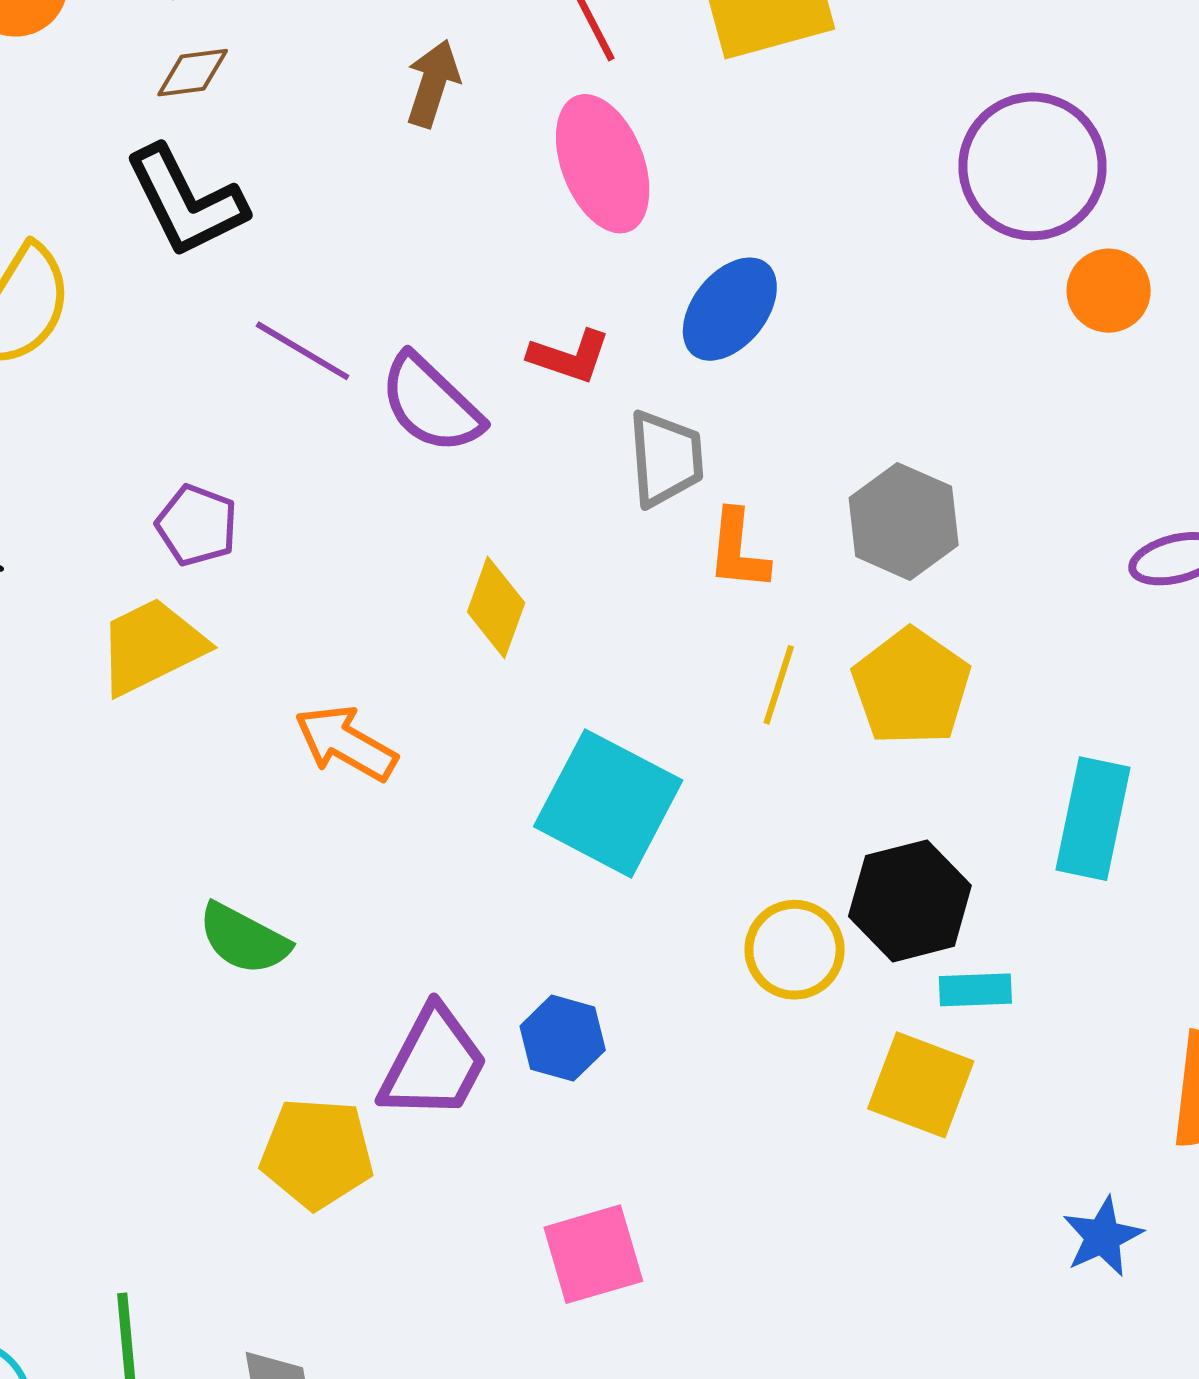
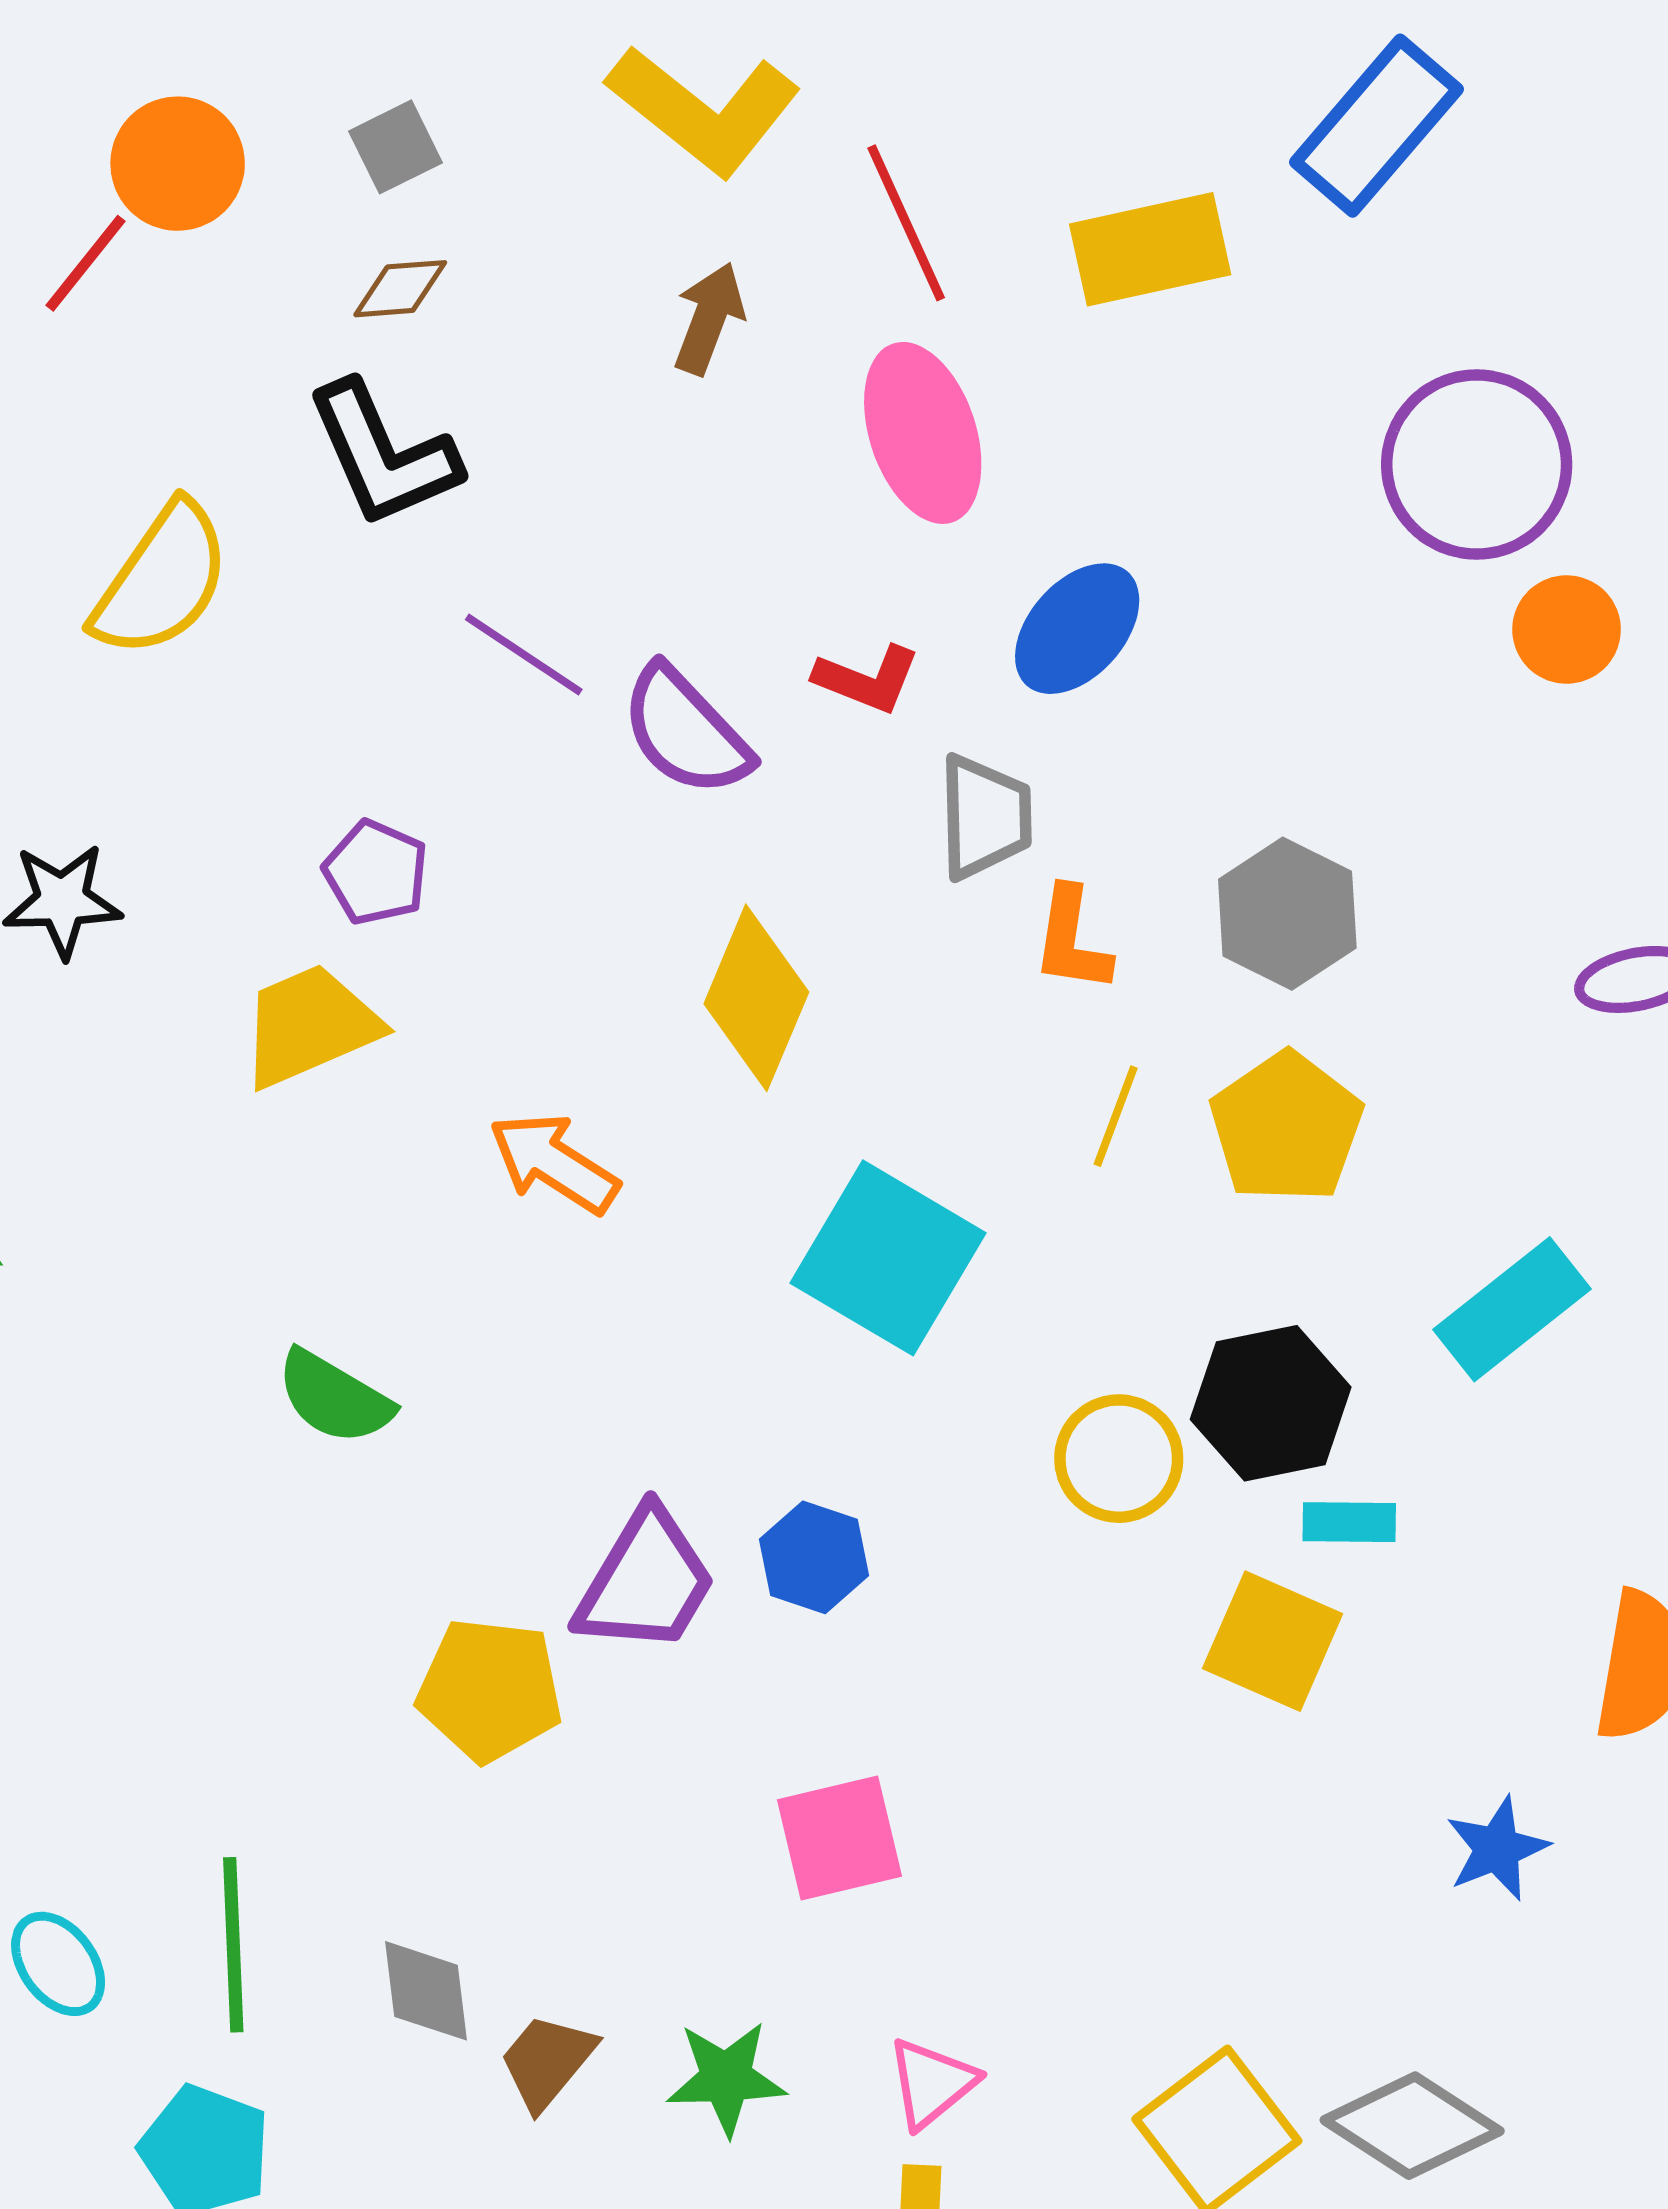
yellow diamond: (496, 607) -> (756, 998), size x1.4
cyan rectangle: (1093, 819) -> (1512, 1309), turned 37
green semicircle: (244, 939) -> (334, 1397), moved

